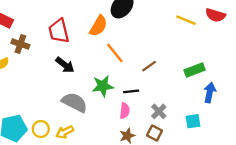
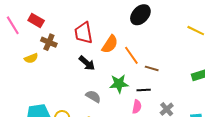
orange semicircle: (98, 26) -> (110, 44), moved
brown line: (149, 66) -> (152, 68), moved, turned 48
gray semicircle: (75, 102) -> (93, 96), size x0.7

